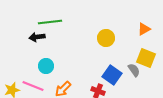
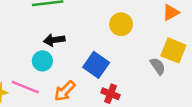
black arrow: (37, 37) -> (54, 40), moved
blue square: (112, 75) -> (96, 65), moved

